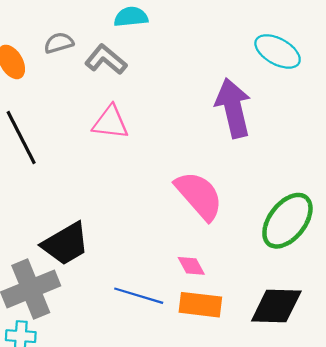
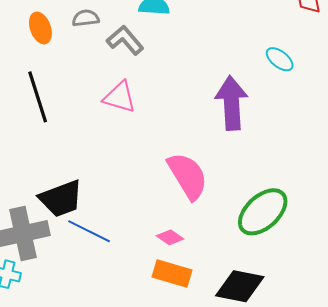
cyan ellipse: (278, 51) -> (280, 59), size x0.7
pink diamond: (191, 266) -> (170, 237), turned -36
blue line: (139, 296) -> (89, 231), moved

